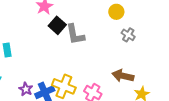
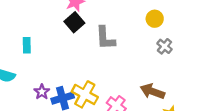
black square: (57, 25) -> (74, 22), moved

